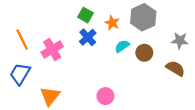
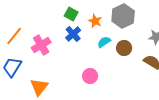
orange line: (22, 39) -> (14, 36), turned 66
pink circle: (105, 96) -> (90, 76), moved

